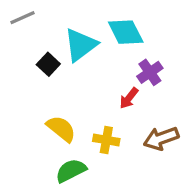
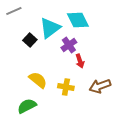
purple cross: (150, 72) -> (69, 45), moved
red arrow: (129, 98) -> (80, 61), turned -56
green semicircle: (71, 171) -> (27, 106), moved

